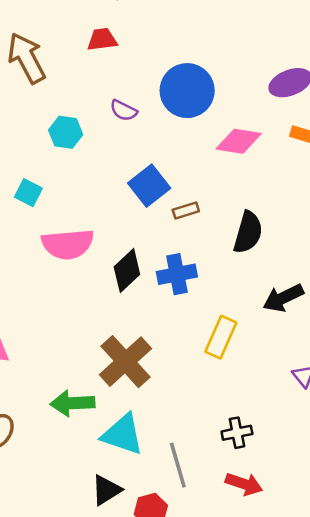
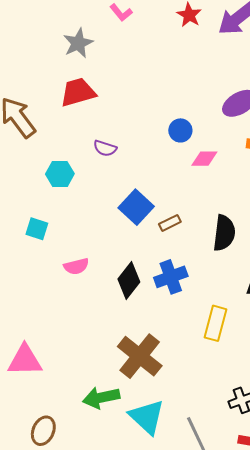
red trapezoid: (102, 39) -> (78, 92), size x1.4
blue circle: (187, 91) -> (180, 130), moved, size x0.5
pink diamond: (239, 141) -> (204, 159), size x0.7
pink semicircle: (68, 244) -> (76, 266), size x0.6
cyan triangle: (123, 434) -> (147, 417), turned 33

